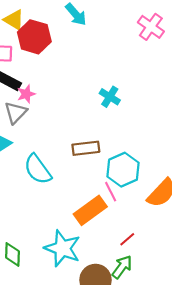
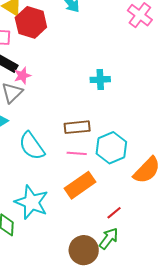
cyan cross: (110, 97) -> (100, 80), turned -36
pink line: (111, 192) -> (77, 153), moved, turned -60
cyan star: (62, 248) -> (31, 202), moved

